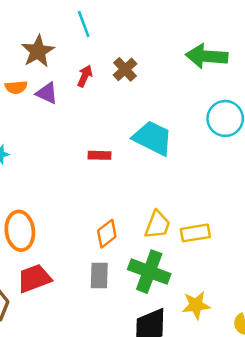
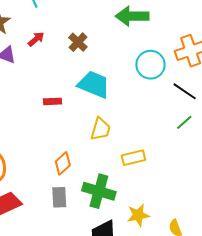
brown cross: (125, 69) -> (78, 42), moved
red arrow: (85, 76) -> (36, 39), turned 30
yellow trapezoid: (157, 225) -> (101, 129), moved

